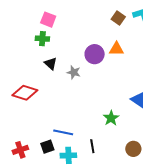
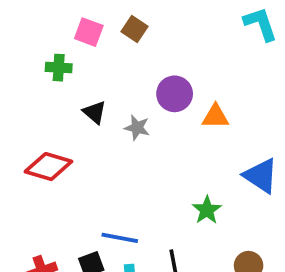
brown square: (118, 18) -> (134, 29), moved
green cross: (42, 39) -> (59, 68), moved
orange triangle: (116, 49) -> (215, 116), moved

